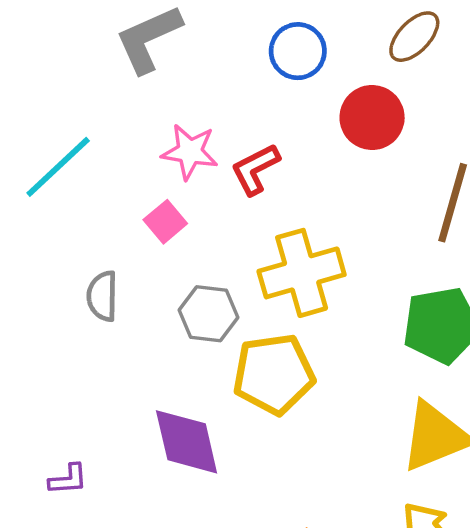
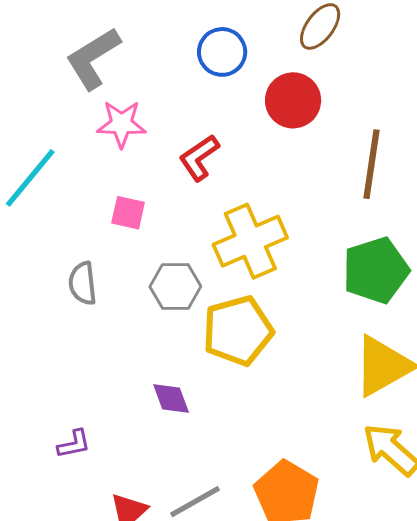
pink star: (190, 152) -> (121, 124), moved
pink square: (165, 222) -> (128, 213), turned -30
purple diamond: (187, 442) -> (171, 398), size x0.6

